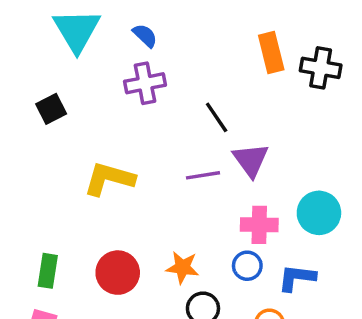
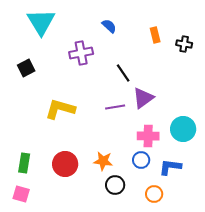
blue semicircle: (145, 35) -> (109, 26), moved
orange rectangle: (271, 53) -> (155, 35), size x0.7
black cross: (321, 68) -> (184, 44), size x0.7
purple triangle: (251, 160) -> (143, 98), turned 30

